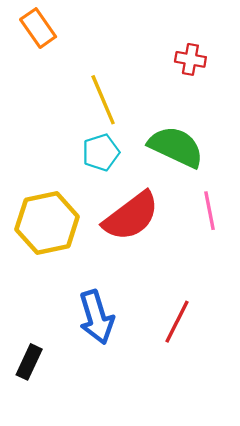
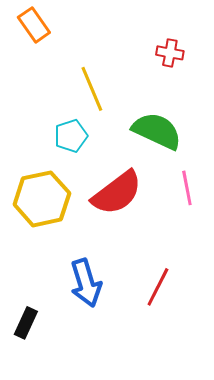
cyan pentagon: (101, 152) -> (71, 136), moved

